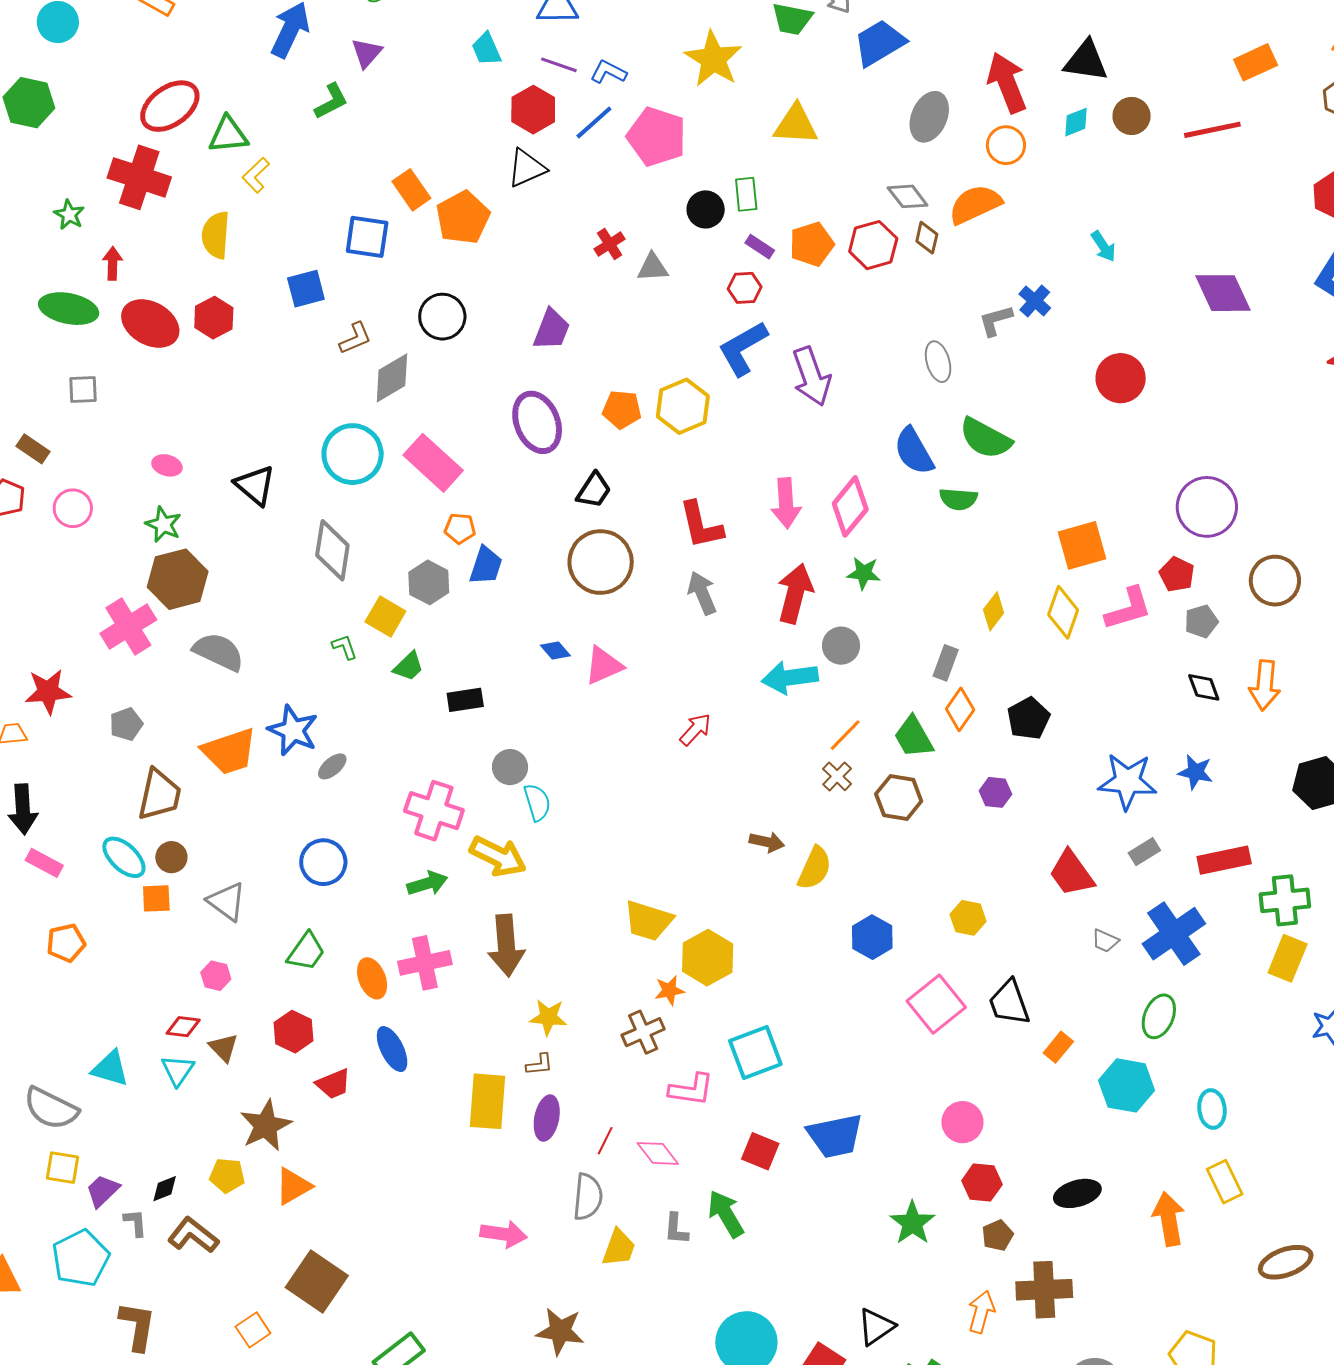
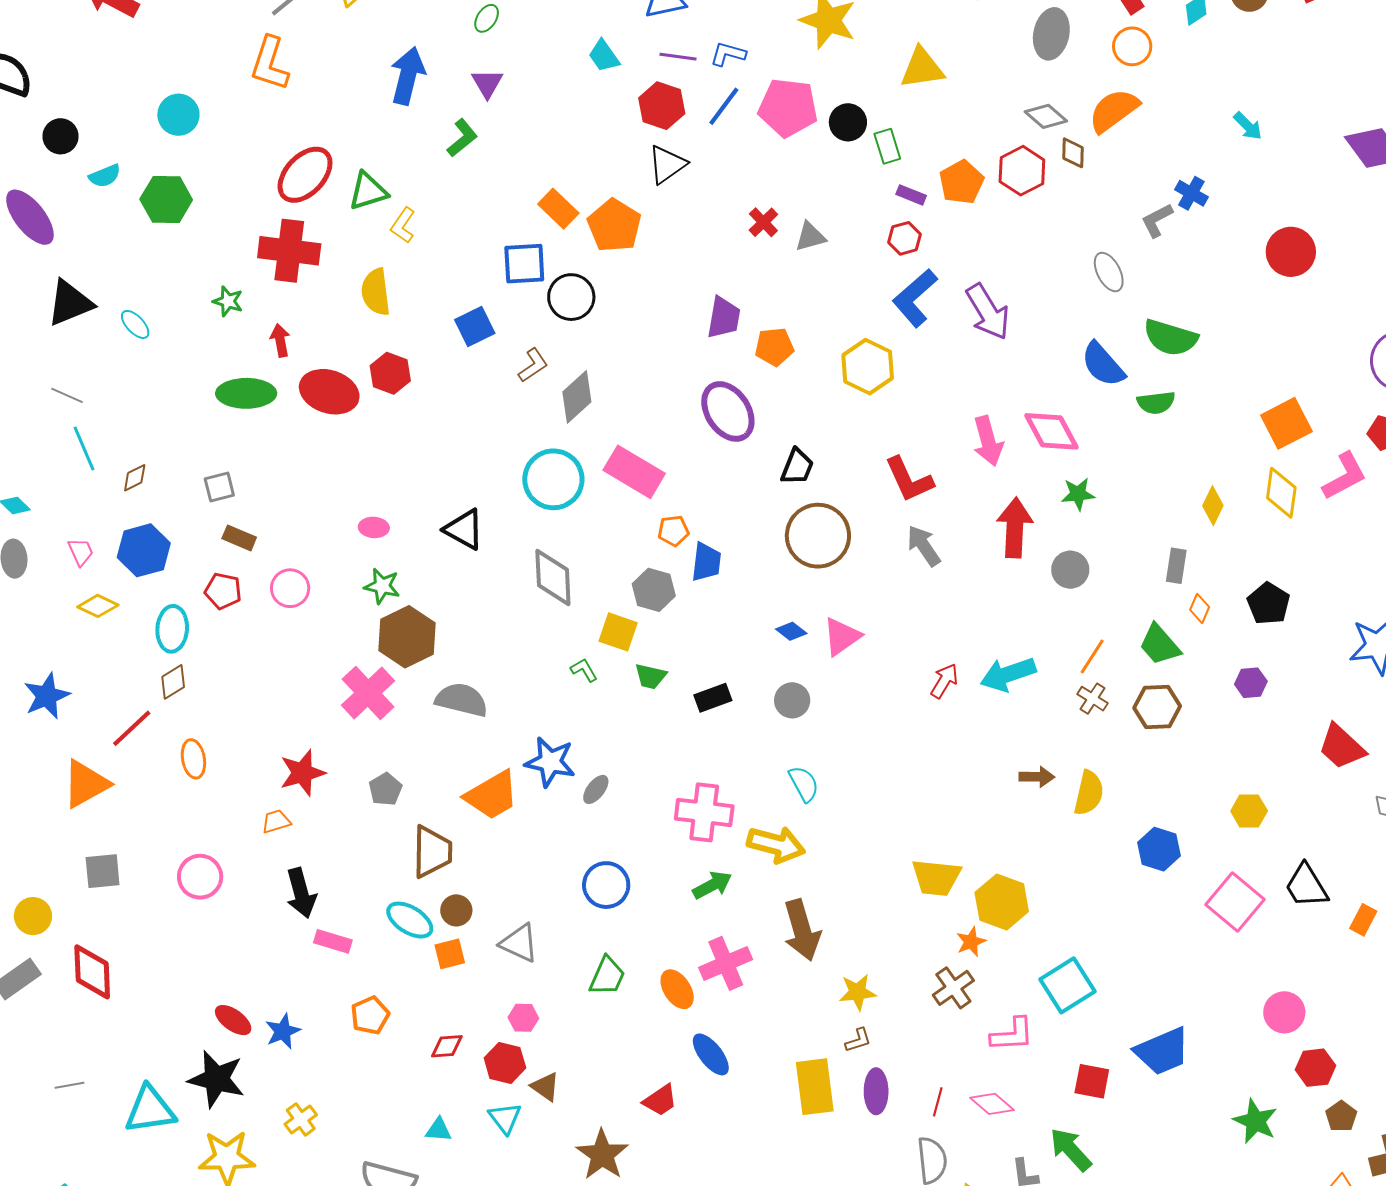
black circle: (706, 209) -> (848, 122), moved
black circle: (442, 317) -> (571, 297), moved
gray square: (83, 389) -> (219, 487), moved
orange pentagon: (622, 409) -> (774, 347), moved
pink diamond: (850, 506) -> (1052, 431), turned -56
green trapezoid: (408, 666) -> (651, 676), turned 68
cyan arrow: (790, 678) -> (1008, 674), moved
orange diamond: (960, 709) -> (1200, 608), size x0.7
gray circle: (510, 767) -> (792, 700), moved
red diamond: (183, 1027) -> (447, 1046), moved
red hexagon: (294, 1032) -> (505, 1063), moved
cyan triangle: (110, 1069) -> (439, 1130), size x0.7

